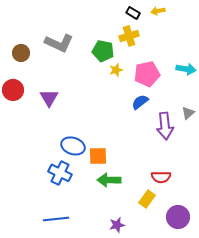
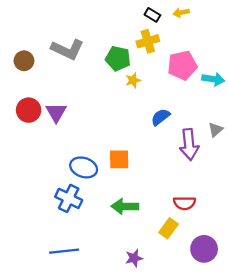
pink pentagon: (147, 74) -> (182, 65), moved
red circle: (13, 90) -> (29, 110), moved
orange square: (98, 156) -> (119, 159), moved

